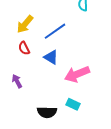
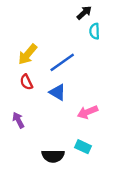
pink arrow: (77, 74) -> (88, 112), size x0.7

